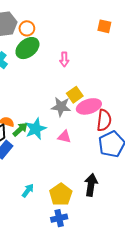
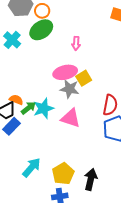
pink ellipse: (89, 106) -> (65, 72), moved
pink triangle: (64, 137) -> (71, 118), size x1.5
black arrow: (91, 185) -> (91, 179), moved
cyan arrow: (28, 191) -> (32, 168), size x1.5

